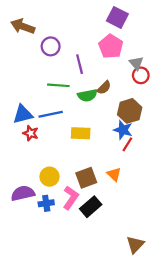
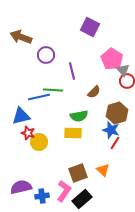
purple square: (117, 17) -> (90, 27), moved
pink pentagon: (111, 46) -> (112, 59), moved
green semicircle: (87, 95) -> (79, 116), moved
blue line: (51, 114) -> (39, 97), moved
yellow circle: (49, 177) -> (39, 142), moved

